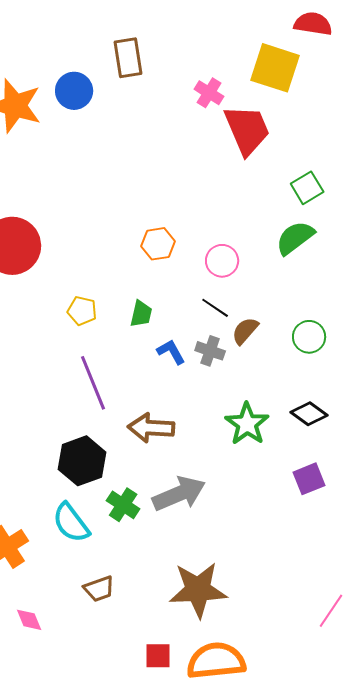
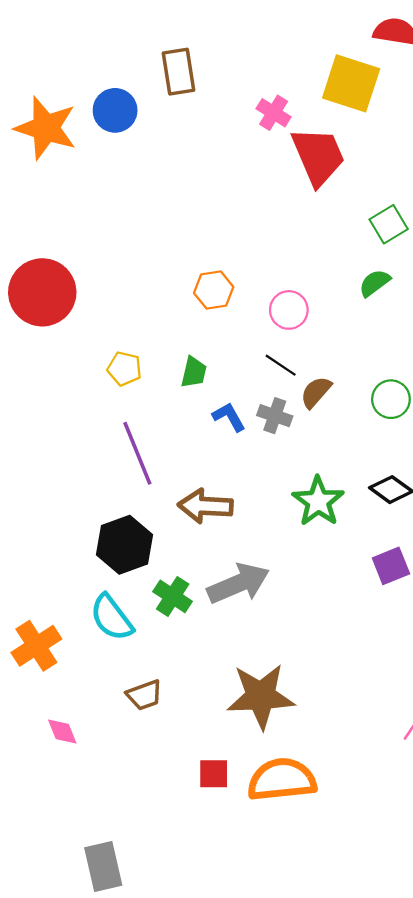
green semicircle: (295, 238) -> (375, 283), size x0.7

